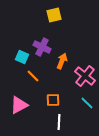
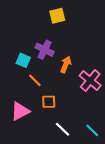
orange square: (53, 100) -> (49, 102), moved
cyan line: (87, 103) -> (92, 130), moved
white line: (59, 122) -> (63, 129), turned -49

